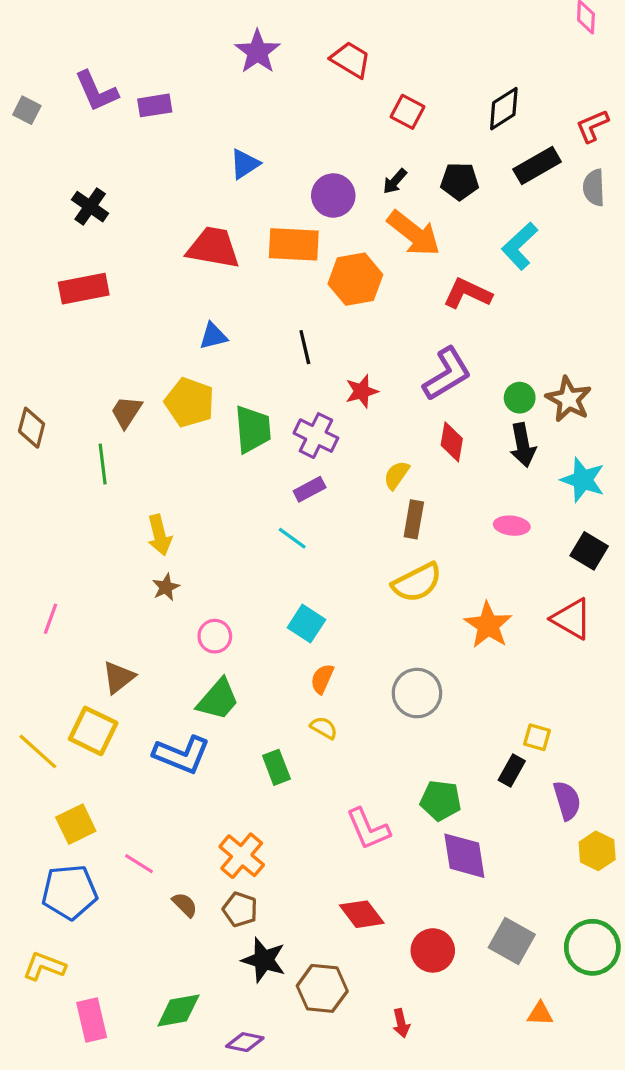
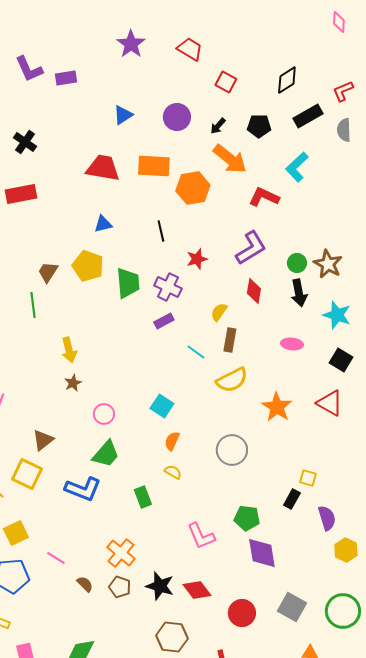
purple circle: (333, 195) -> (177, 117), moved
cyan line: (292, 538) -> (196, 352), moved
black star: (264, 960) -> (160, 586), moved

